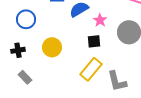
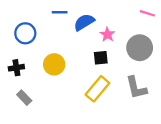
gray L-shape: (117, 81) -> (136, 88), moved

